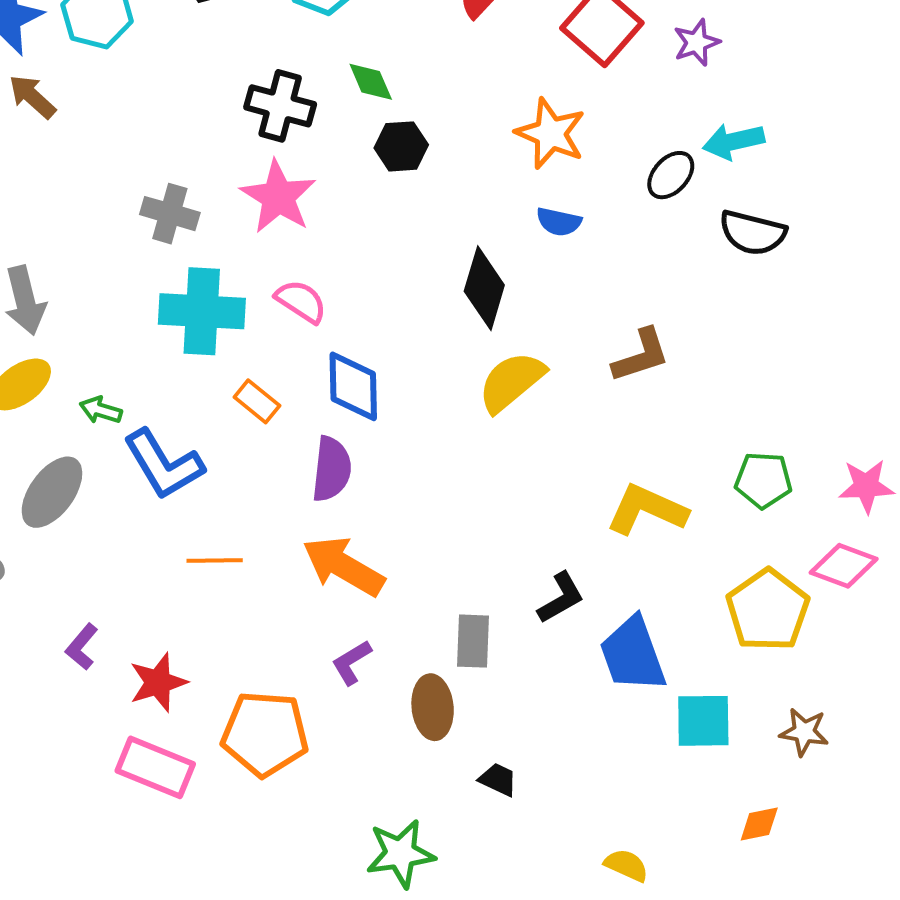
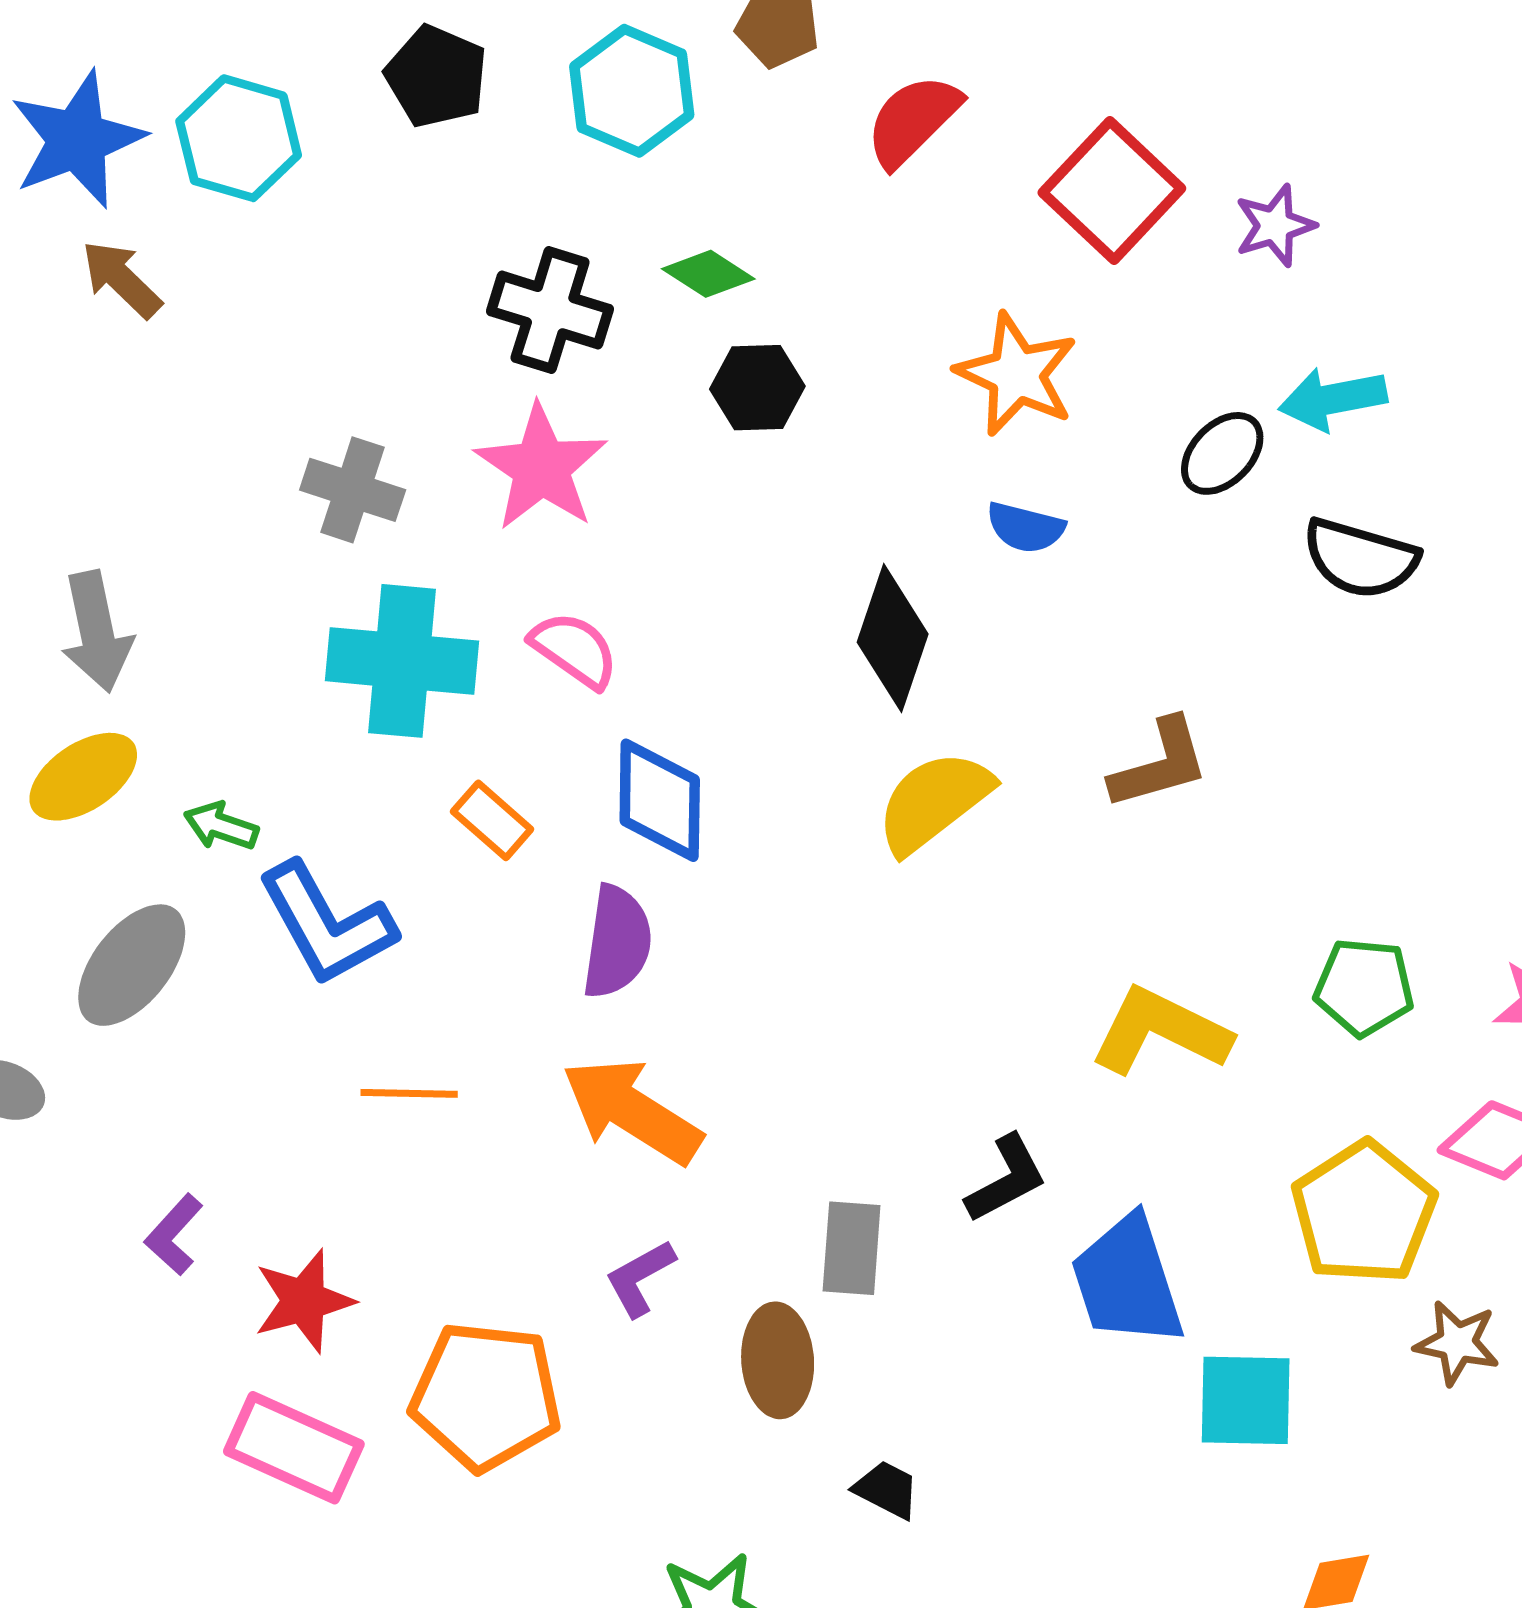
green diamond: (371, 82) -> (708, 274), turned -36
brown star: (804, 732) -> (1457, 1343), moved

